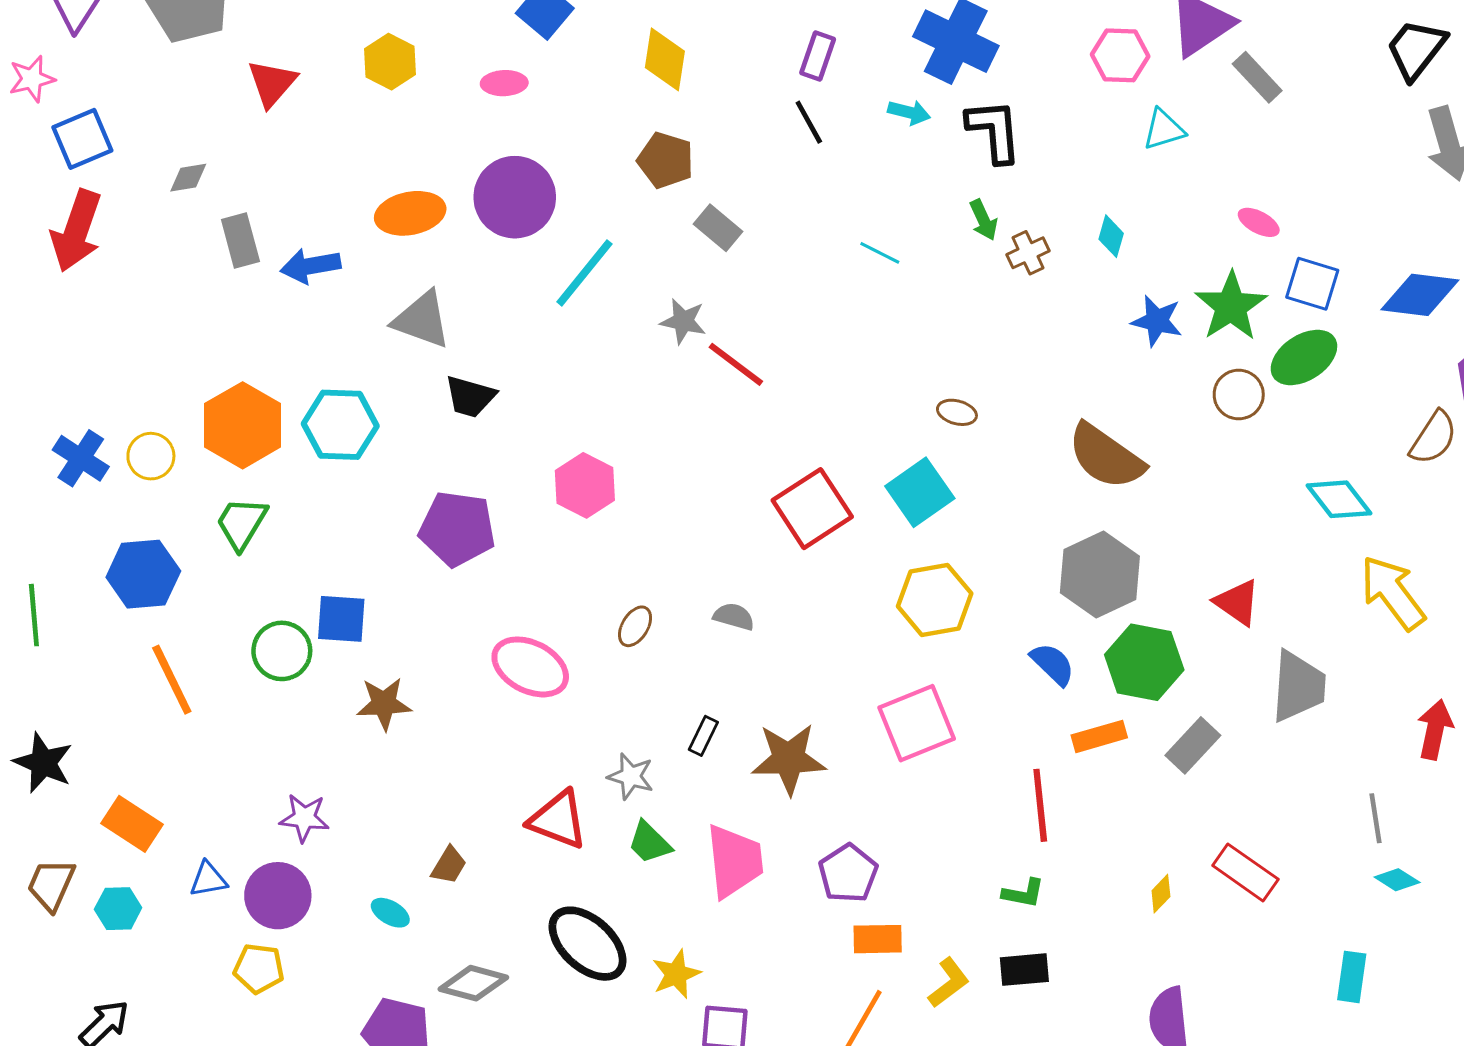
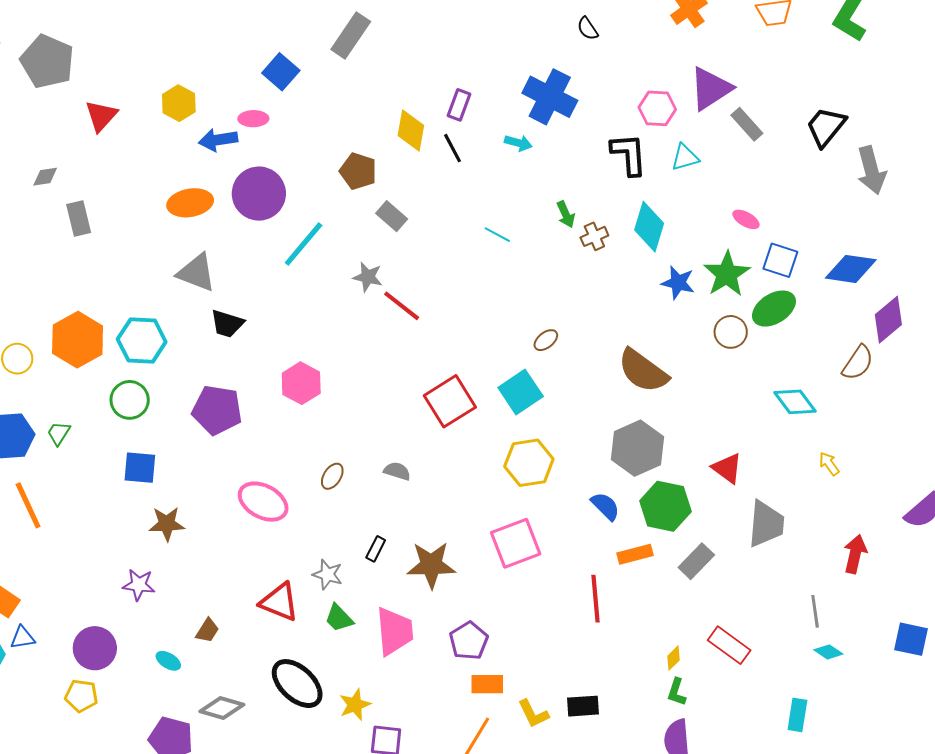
black trapezoid: (1416, 49) -> (826, 127), moved
yellow diamond: (665, 59) -> (411, 130), moved
black L-shape: (994, 131) -> (629, 154), moved
cyan diamond: (1111, 236) -> (649, 227), size x1.8
blue arrow: (311, 266) -> (218, 140), moved
brown ellipse: (957, 412) -> (546, 340), turned -55
green trapezoid: (242, 523) -> (59, 433), moved, size x0.7
yellow arrow: (1393, 593) -> (829, 464), size x0.5
green circle: (282, 651) -> (130, 400), moved
purple star: (304, 818) -> (139, 585), moved
blue triangle: (208, 879) -> (22, 638), moved
green L-shape: (1023, 893) -> (677, 692), moved, turned 96
yellow L-shape: (949, 983) -> (533, 714), turned 100

